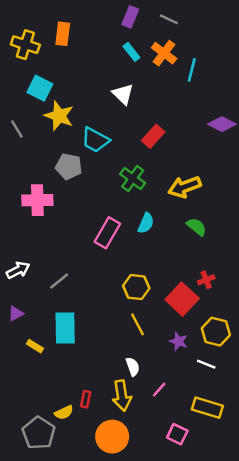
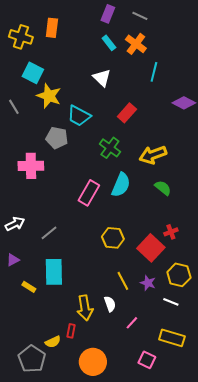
cyan line: (192, 70) -> (154, 72), moved
cyan semicircle: (146, 223) -> (121, 185), size x1.4
yellow line: (137, 324) -> (123, 281), moved
yellow arrow: (122, 396) -> (85, 308), moved

